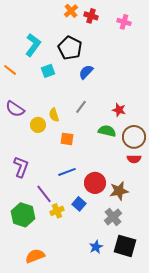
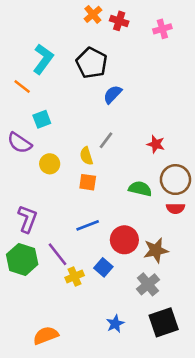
pink cross: (124, 22) -> (162, 29), turned -32
orange line: (10, 70) -> (22, 86), moved
cyan square: (48, 71) -> (42, 119), moved
yellow semicircle: (54, 115) -> (86, 156), moved
green semicircle: (107, 131) -> (140, 189), moved
green hexagon: (23, 215) -> (22, 259), moved
black square: (125, 246) -> (164, 322), turned -35
blue star: (96, 247) -> (115, 324), moved

